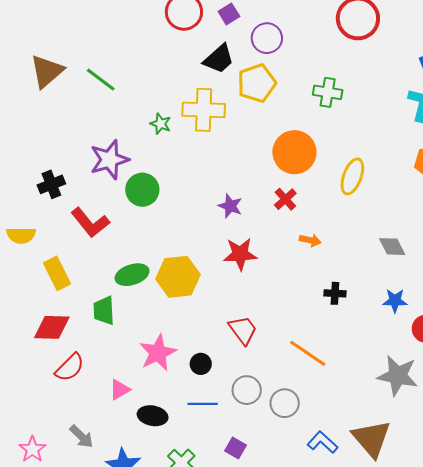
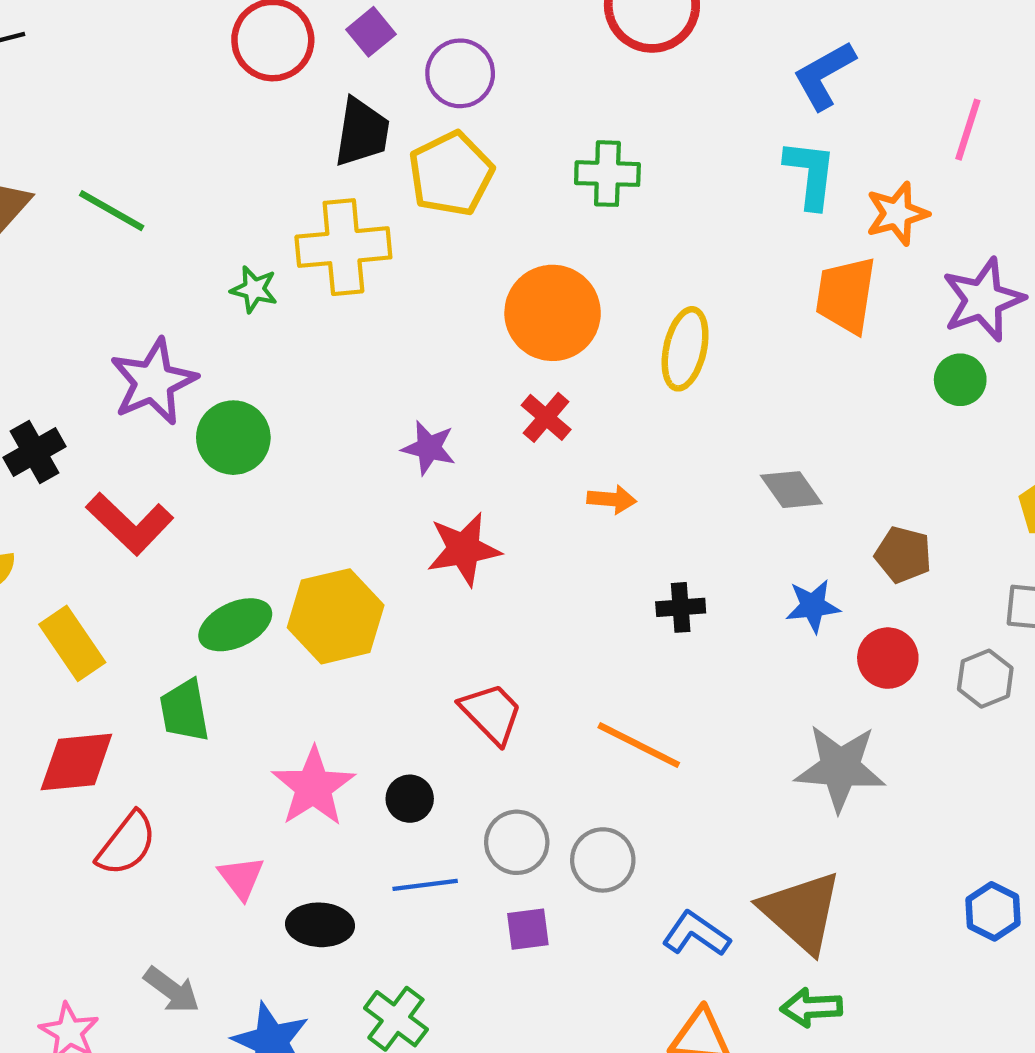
black trapezoid: (219, 59) -> (362, 132), turned -32
pink triangle: (120, 390) -> (241, 878), turned -30
purple square: (235, 448) -> (528, 929), moved, turned -30

